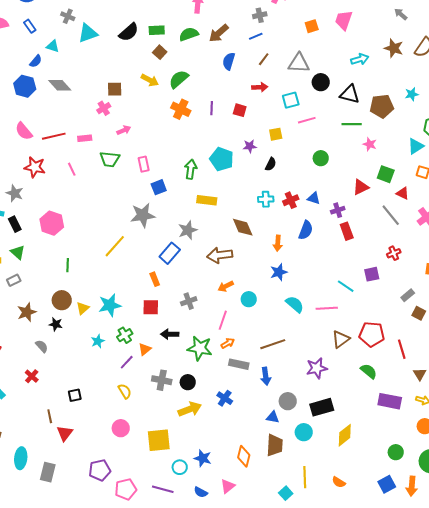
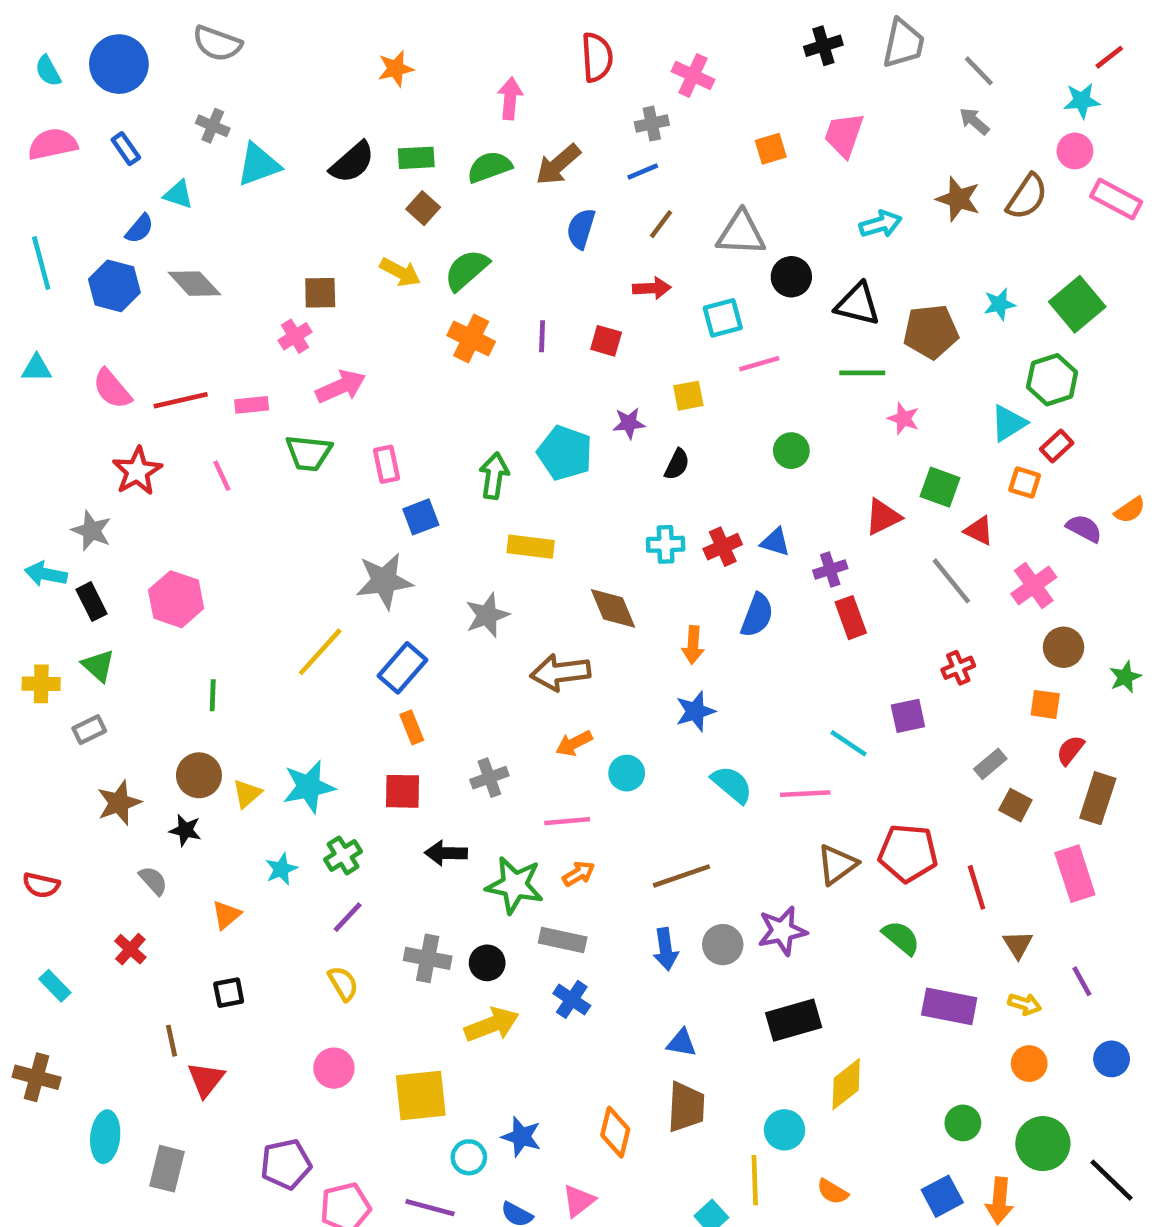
pink arrow: (124, 130) -> (341, 387), size x1.5
red star: (35, 167) -> (137, 471), turned 30
blue rectangle: (170, 253) -> (403, 668), moved
pink line: (223, 320) -> (567, 821), turned 66
orange triangle: (145, 349) -> (226, 915), moved
gray rectangle: (239, 364) -> (563, 940), moved
gray circle: (288, 401) -> (723, 945), moved
cyan circle: (304, 432) -> (784, 1130), moved

